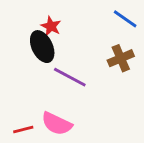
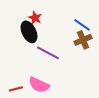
blue line: (125, 19) -> (82, 25), moved

